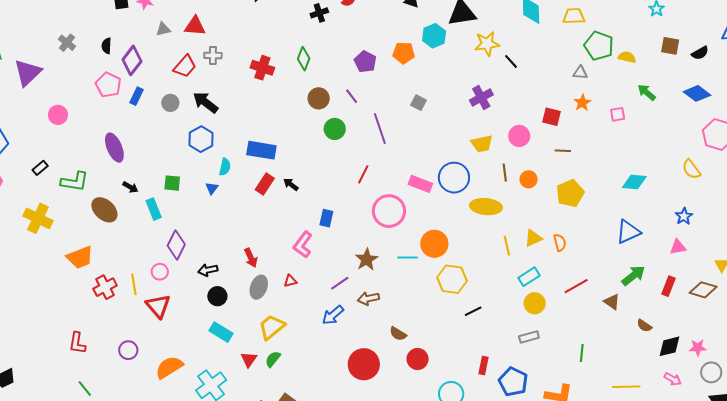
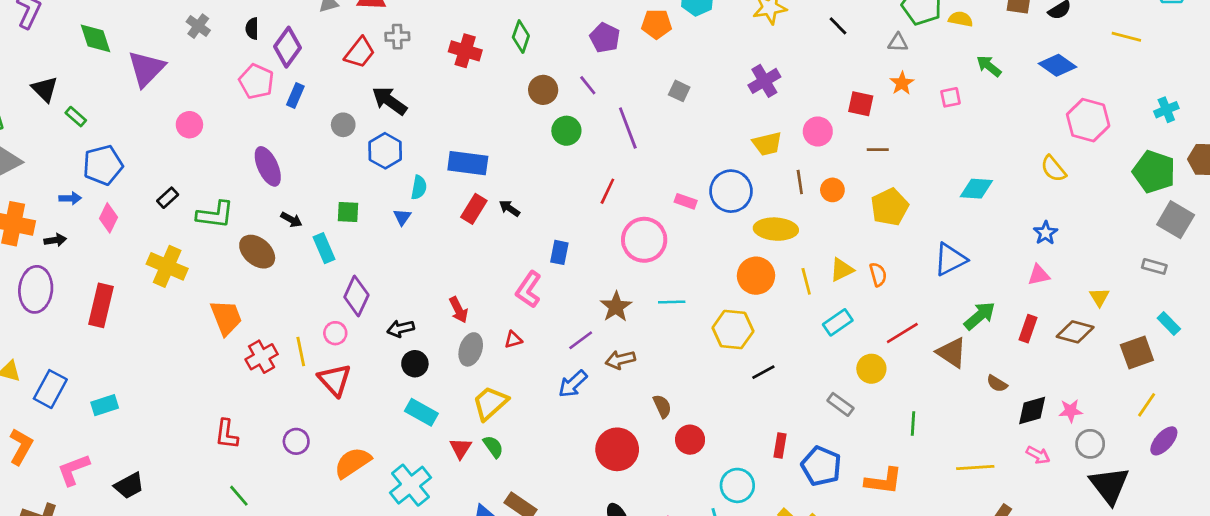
black line: (511, 61) -> (838, 26), moved
gray circle: (170, 103) -> (343, 125), moved
pink rectangle: (420, 184) -> (686, 201), size x0.7
blue triangle: (628, 232) -> (950, 259), moved
orange circle: (434, 244) -> (756, 276), moved
orange trapezoid: (80, 257) -> (226, 318), turned -88
brown triangle: (612, 302) -> (952, 353), size x1.4
yellow circle: (535, 303) -> (871, 369), moved
brown semicircle: (398, 334) -> (662, 406), turned -144
gray rectangle: (529, 337) -> (840, 404), turned 54
green semicircle: (273, 359) -> (493, 447), turned 108

